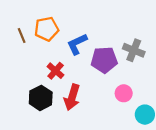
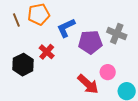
red arrow: (72, 97) -> (88, 84), moved, turned -65
black hexagon: (41, 98) -> (23, 65), moved

